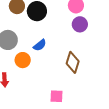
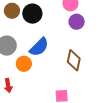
blue semicircle: (40, 45) -> (39, 47), size x1.5

